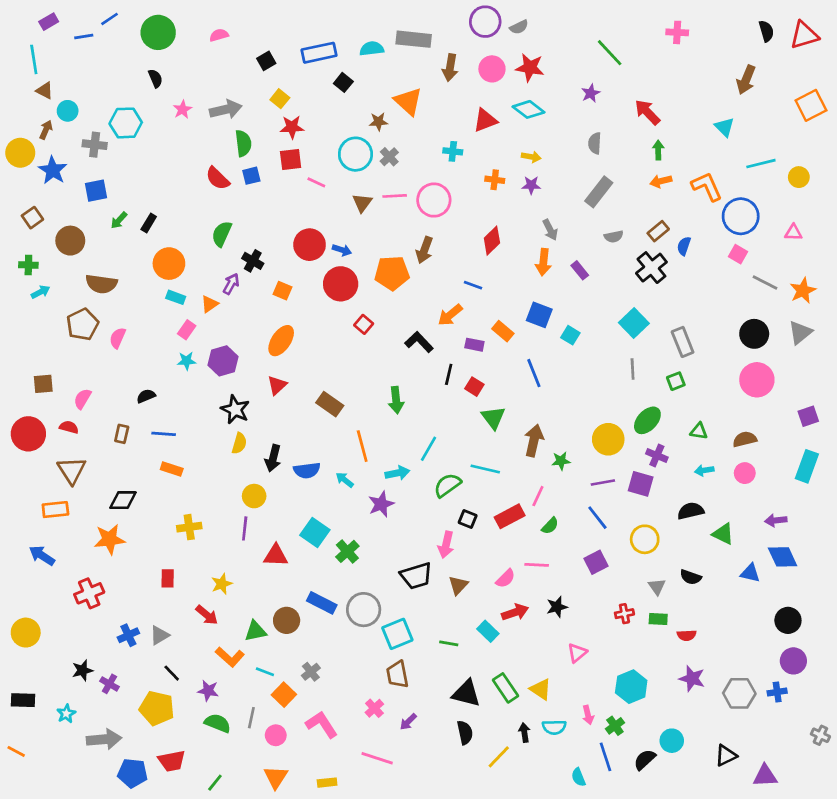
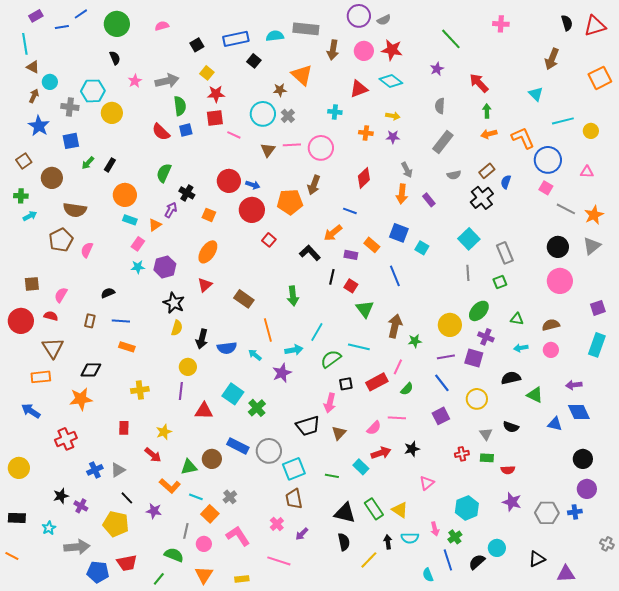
yellow circle: (20, 153) -> (112, 113), moved
black square: (468, 519) -> (346, 384), turned -32
green semicircle: (218, 723) -> (174, 555), moved

